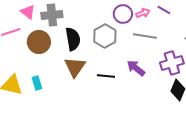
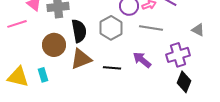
brown circle: (39, 42) -> (54, 45), moved
brown triangle: (75, 67) -> (81, 59), turned 35

